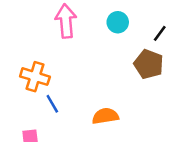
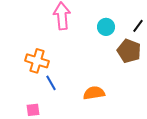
cyan circle: (118, 22) -> (106, 27), moved

